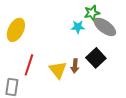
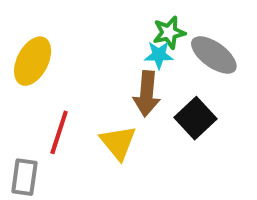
green star: (92, 13) -> (169, 33), moved
brown arrow: (75, 66) -> (147, 94), moved, size x1.5

